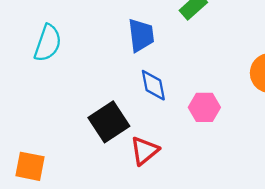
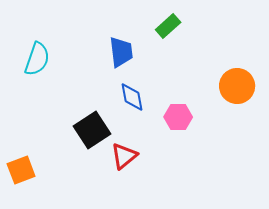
orange square: (30, 166) -> (21, 170), turned -32

